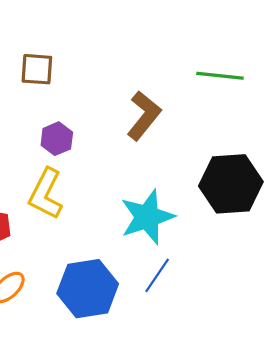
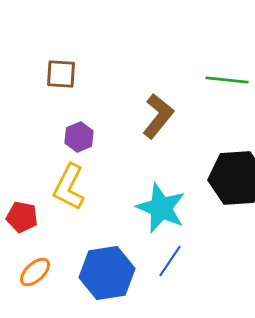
cyan star: (147, 217) -> (161, 208), turned -30

